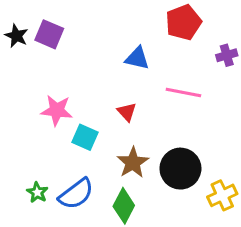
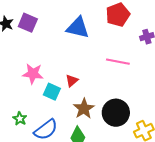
blue triangle: (137, 58) -> (78, 28), moved, size x1.4
red triangle: (127, 112) -> (72, 81), moved, turned 32
green star: (37, 192) -> (20, 119), moved

